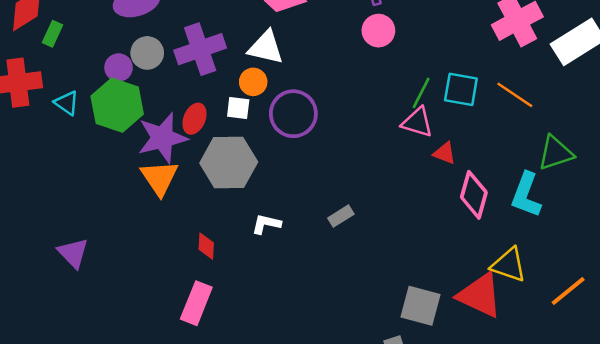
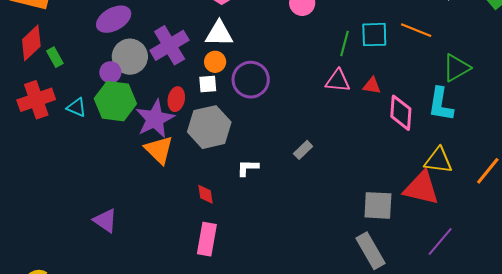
green rectangle: (53, 34) -> (55, 57), turned -42
gray circle: (147, 53) -> (130, 57), size x1.4
pink triangle: (417, 122) -> (338, 81), moved

